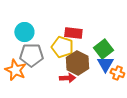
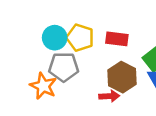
yellow pentagon: (62, 47) -> (80, 38), moved

